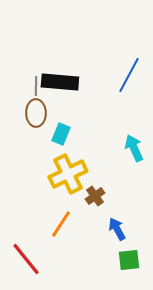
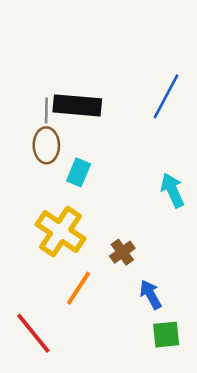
yellow cross: (68, 174) -> (61, 232), moved, turned -30

